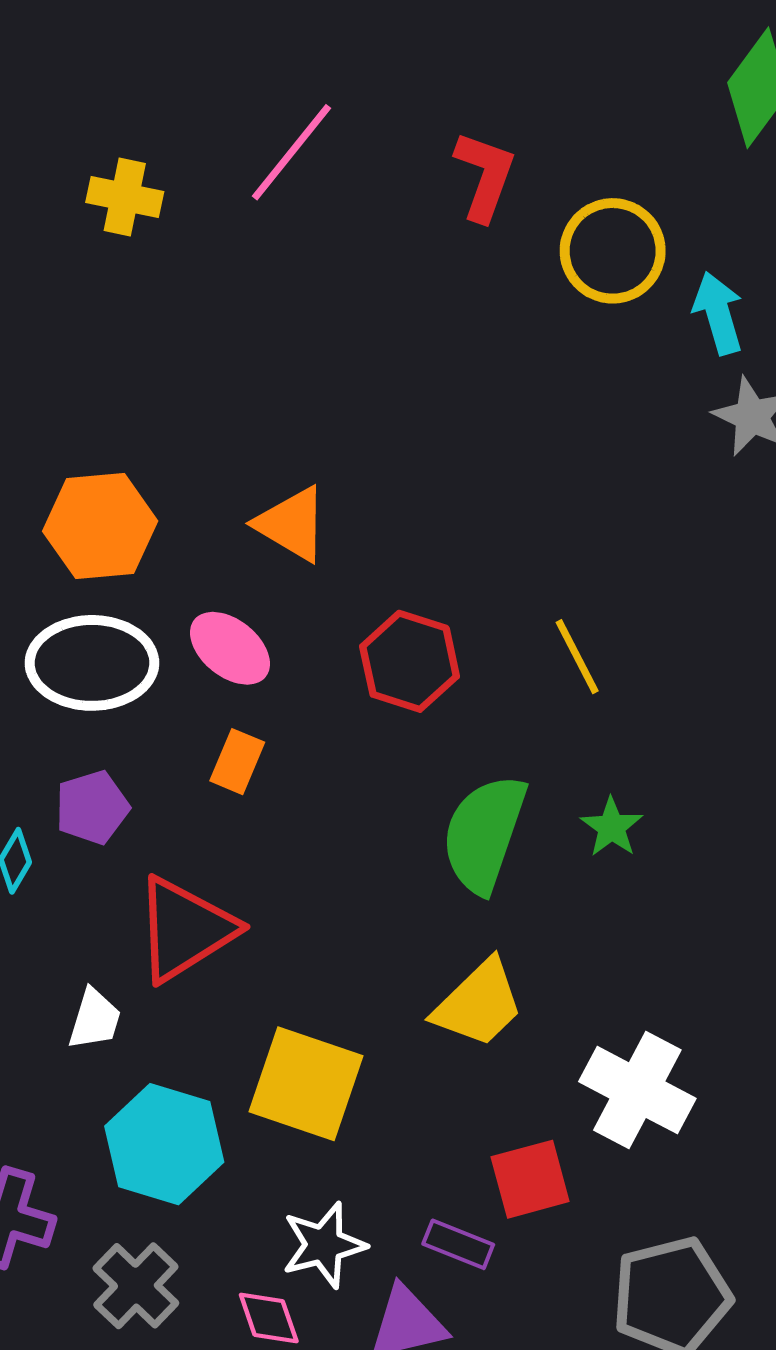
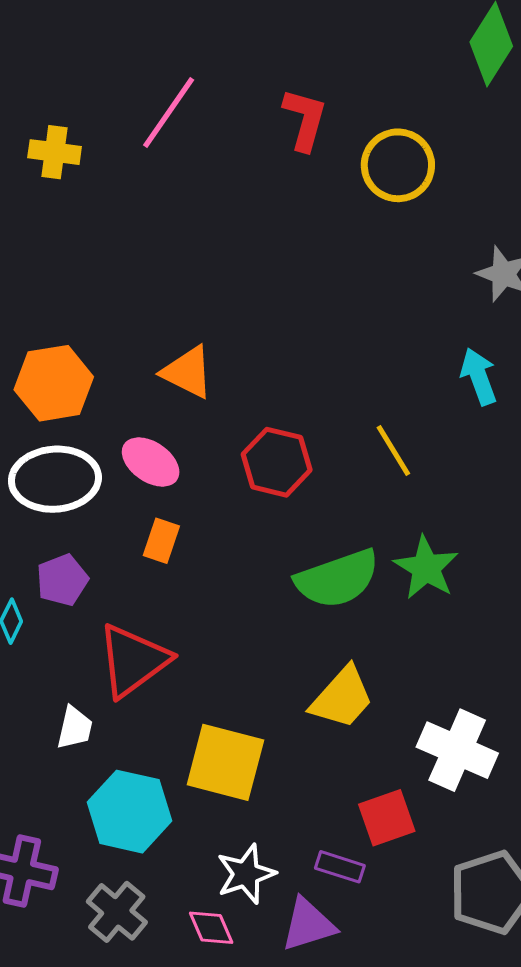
cyan arrow: (718, 313) -> (479, 377), moved
green star: (612, 827) -> (426, 568), size x1.5
green semicircle: (484, 834) -> (337, 579), turned -124

